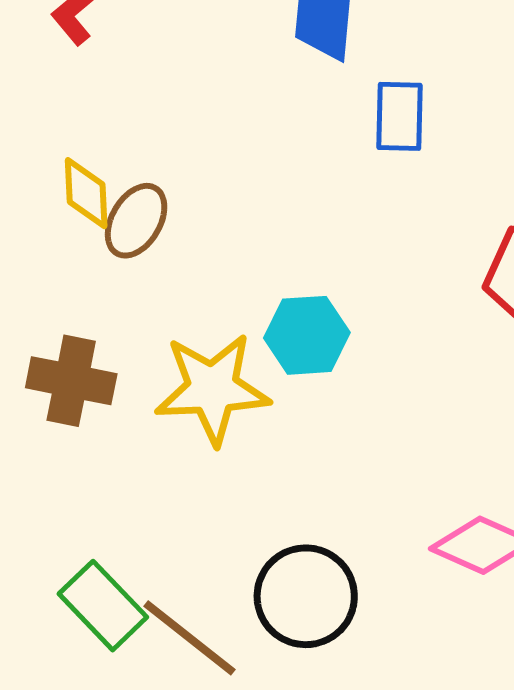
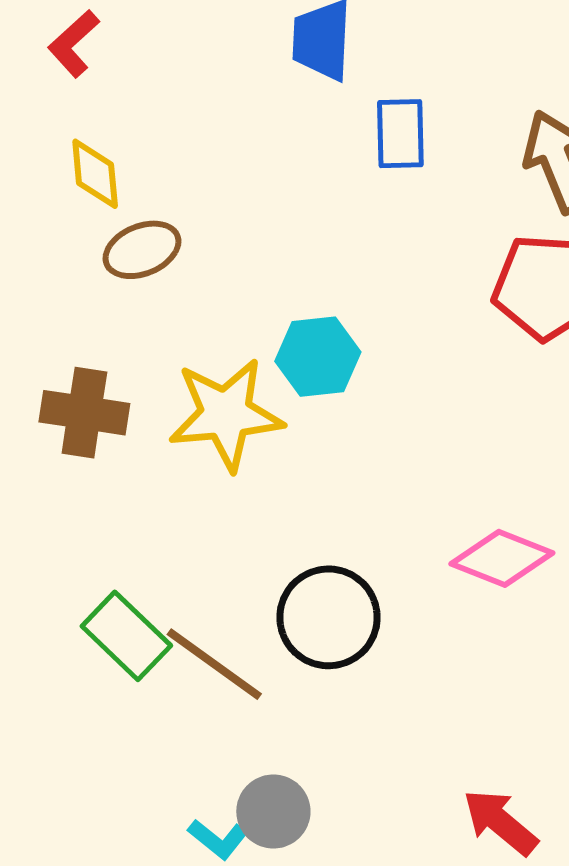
yellow diamond: (86, 193) -> (95, 174), moved
brown ellipse: (136, 221) -> (142, 250), turned 40

